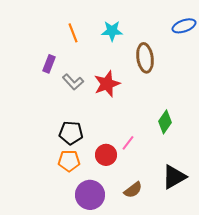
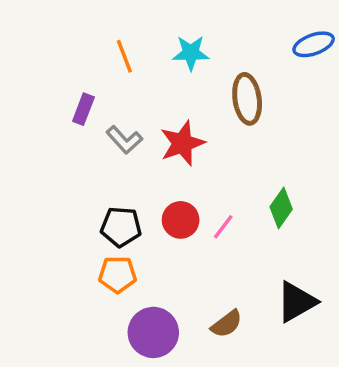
pink line: (128, 143) -> (223, 227), moved
red circle: (106, 155) -> (181, 220), moved

